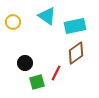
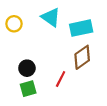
green square: (37, 82) -> (28, 89), moved

